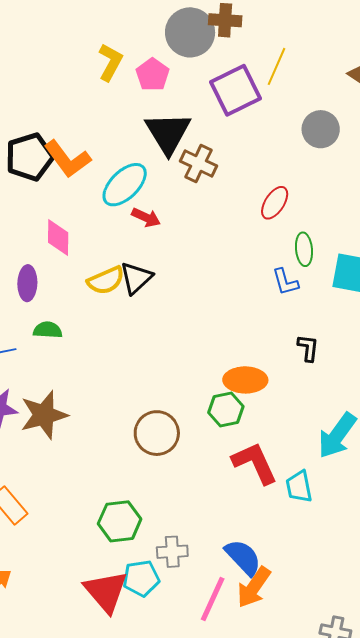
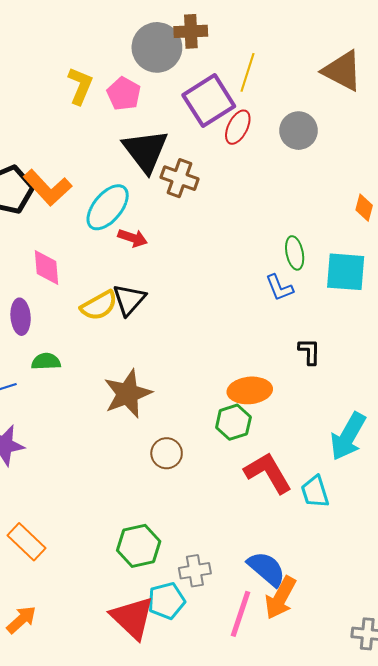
red ellipse: (275, 203) -> (238, 127), moved
brown star: (44, 415) -> (128, 394), moved
brown circle: (157, 433) -> (167, 453), size x0.7

